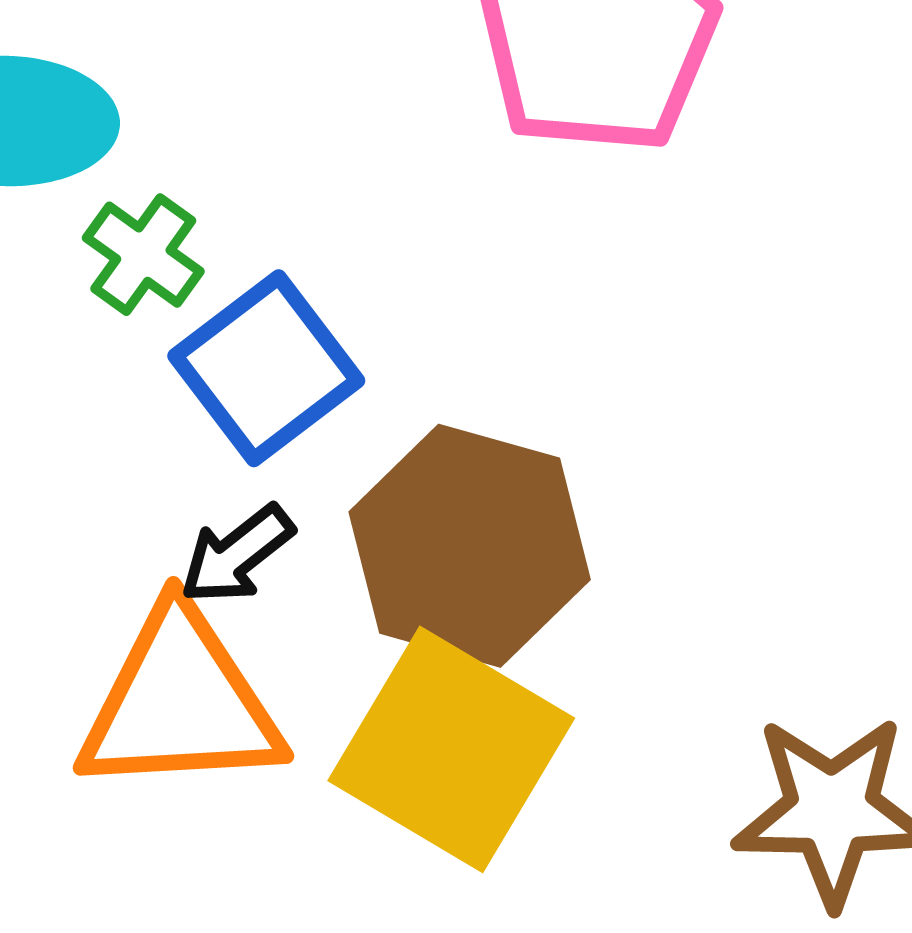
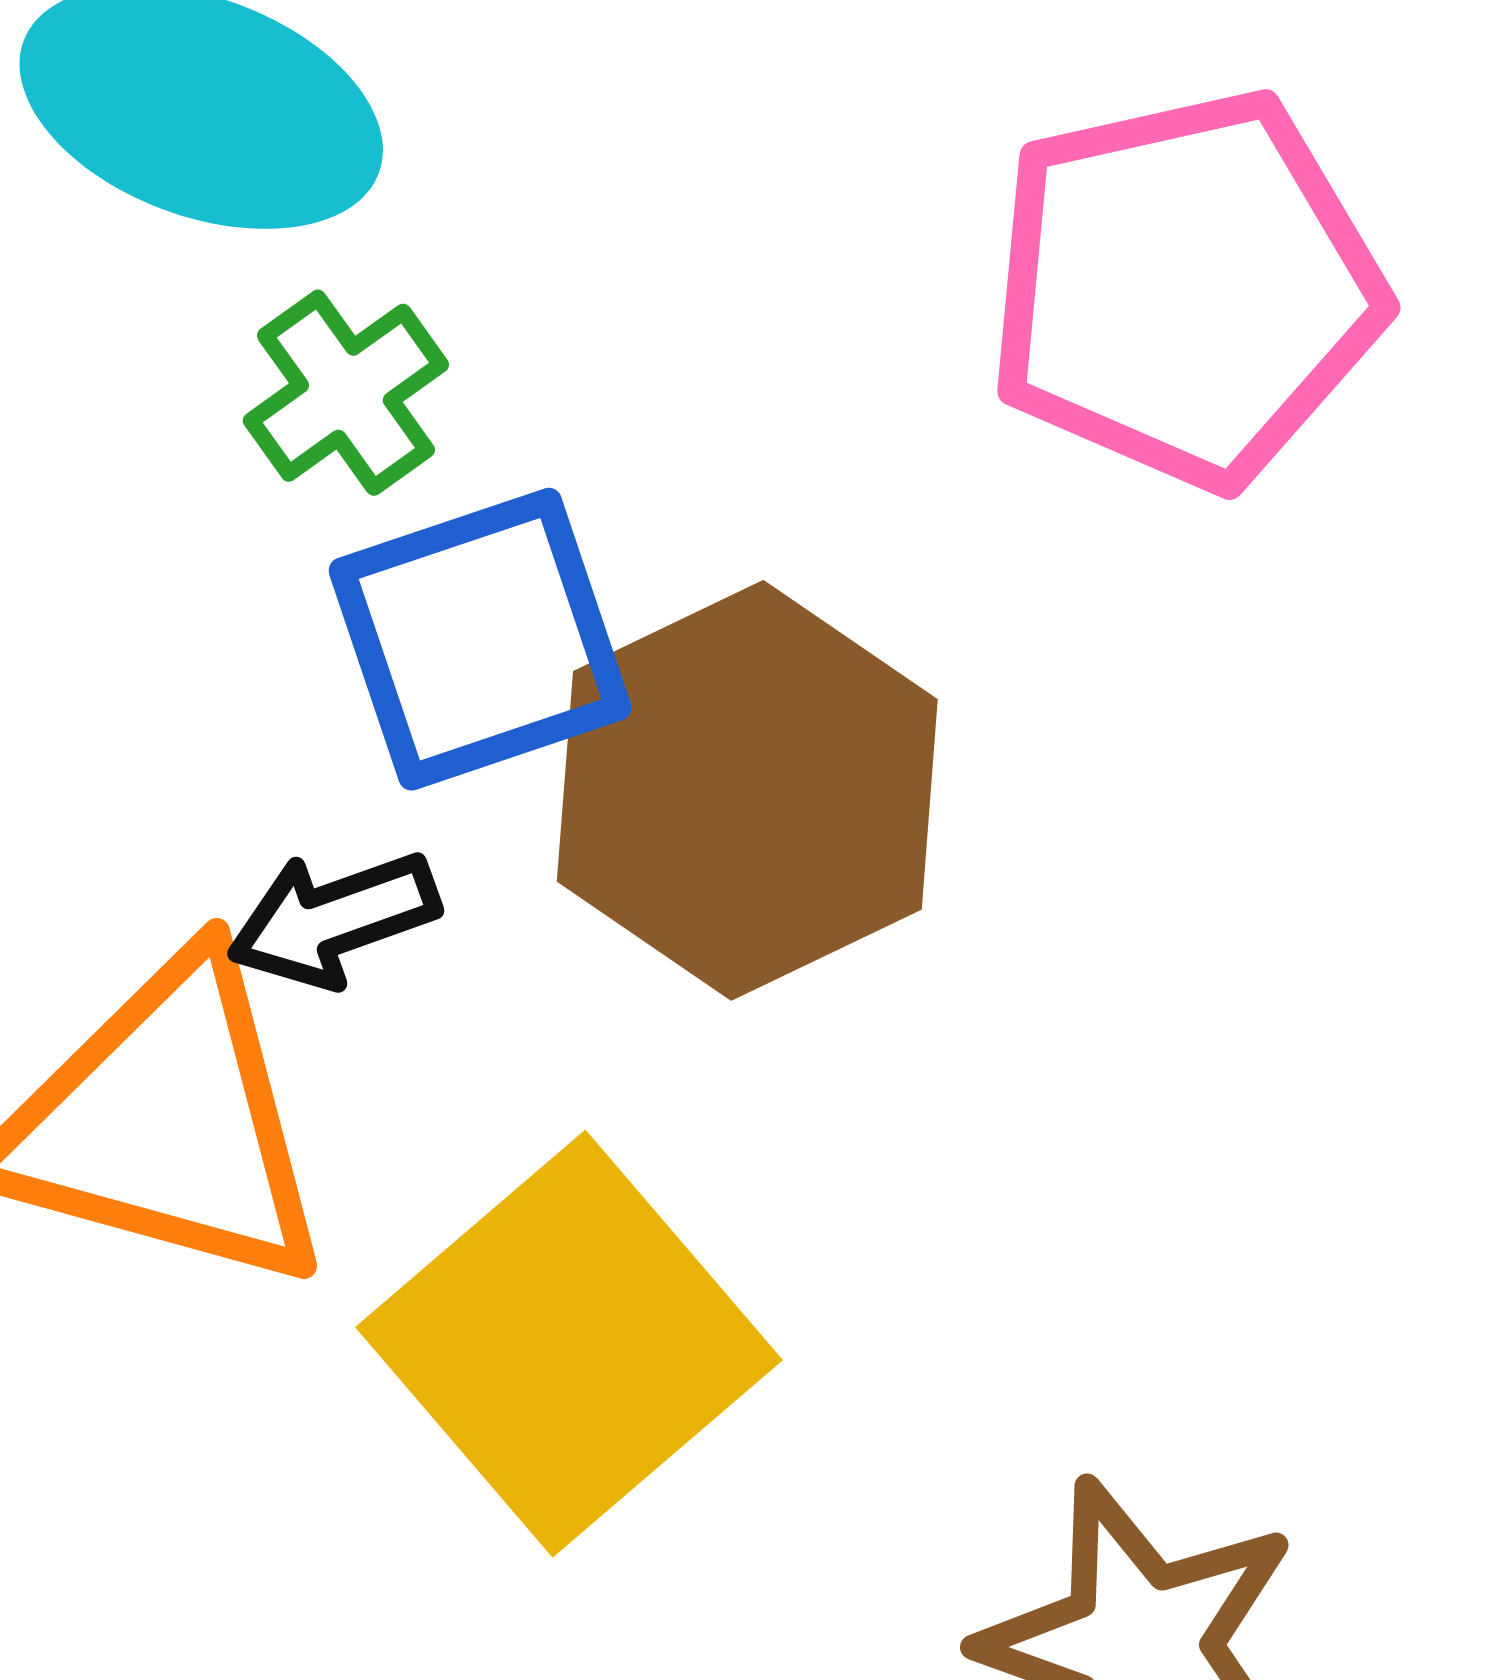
brown hexagon: (470, 546) -> (747, 790), moved

